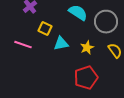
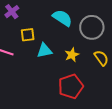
yellow square: (45, 29) -> (28, 35), turned -32

